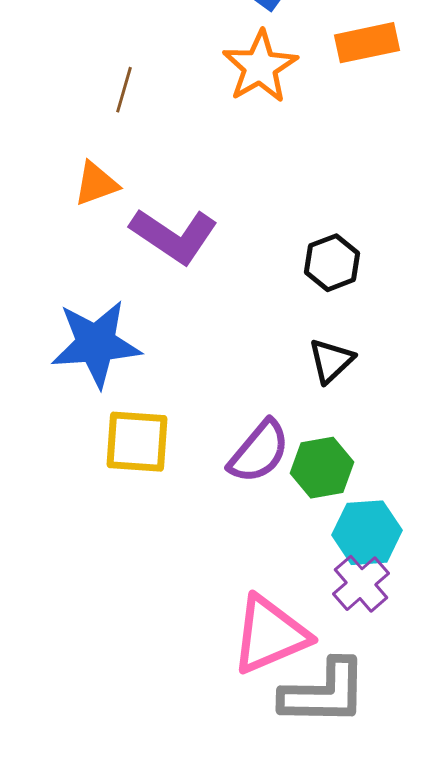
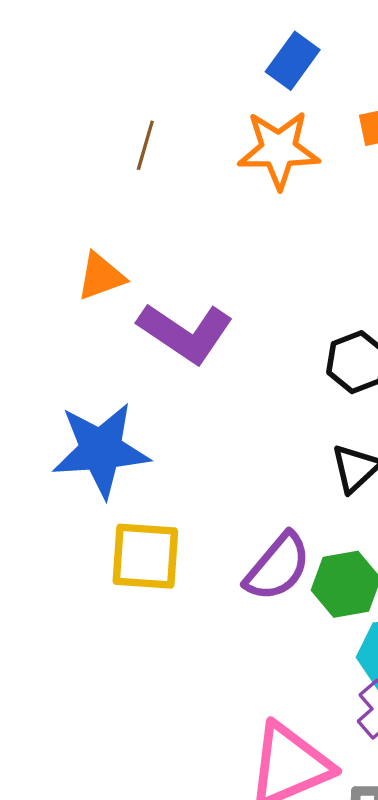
orange star: (260, 67) -> (279, 150), turned 30
brown line: (124, 90) -> (145, 145), moved

